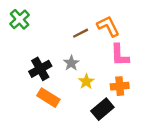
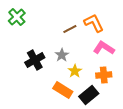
pink L-shape: (120, 55) -> (104, 48), turned 125
orange rectangle: (48, 98) -> (63, 90), moved

